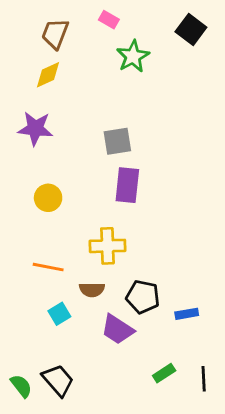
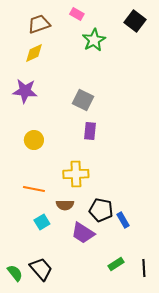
brown trapezoid: (55, 34) -> (39, 24), turned 50
gray square: (117, 141) -> (83, 100), turned 35
purple rectangle: (127, 185) -> (90, 131), size x0.7
blue rectangle: (187, 314) -> (123, 220), moved, turned 70

